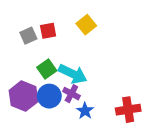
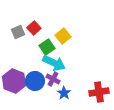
yellow square: (86, 25) -> (63, 36), moved
red square: (48, 31) -> (34, 28), turned -32
green square: (47, 69) -> (47, 47), moved

